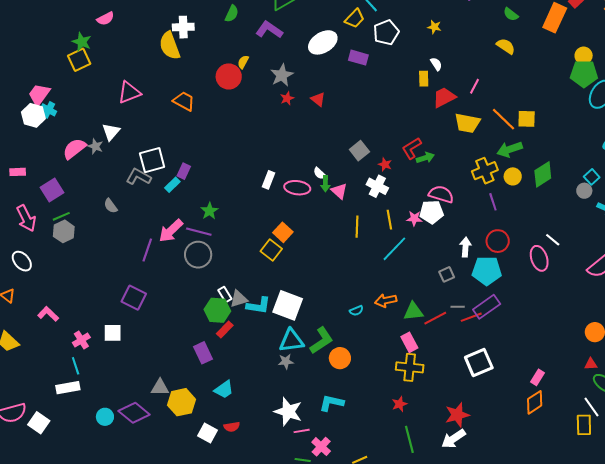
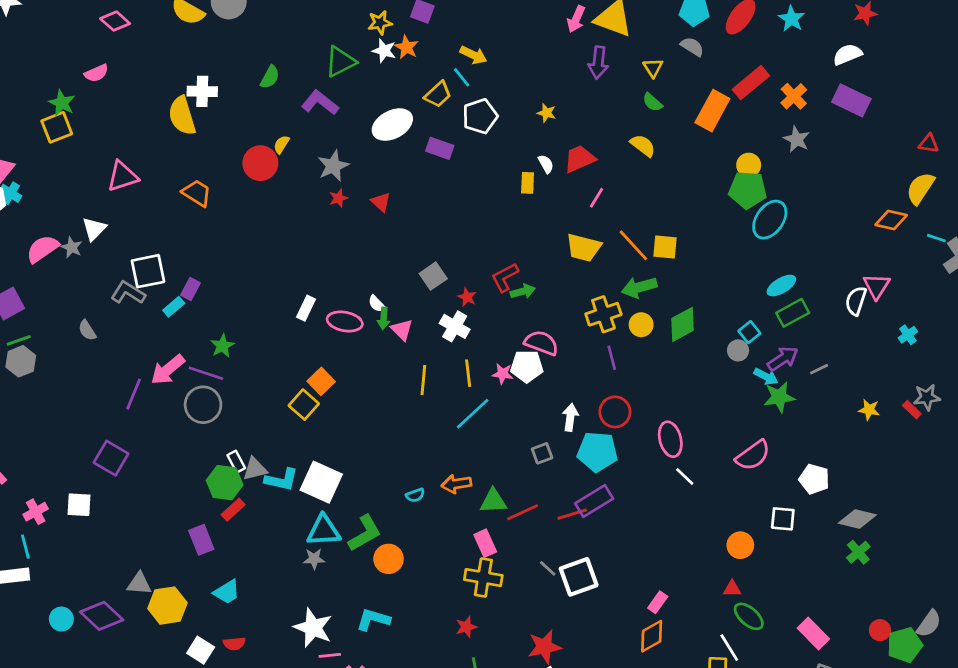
red trapezoid: (444, 97) -> (580, 159), moved
white line: (553, 240) -> (685, 476), moved
gray line: (458, 307) -> (548, 568), moved, turned 40

